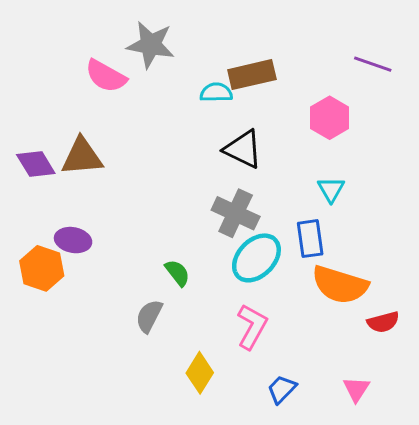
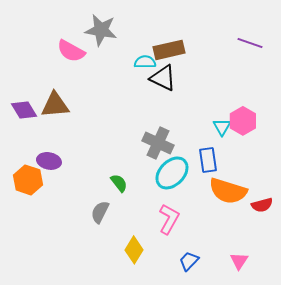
pink hexagon: (330, 118) -> (243, 121), moved
black triangle: (243, 149) -> (163, 78), moved
red semicircle: (383, 322) -> (262, 205), moved

